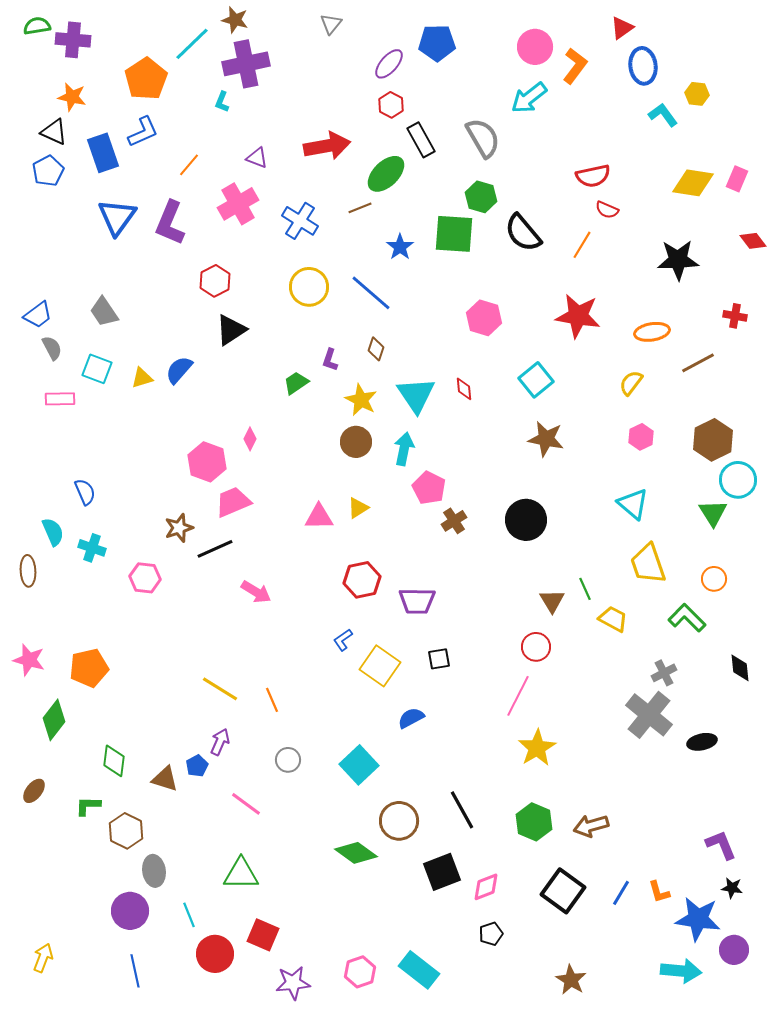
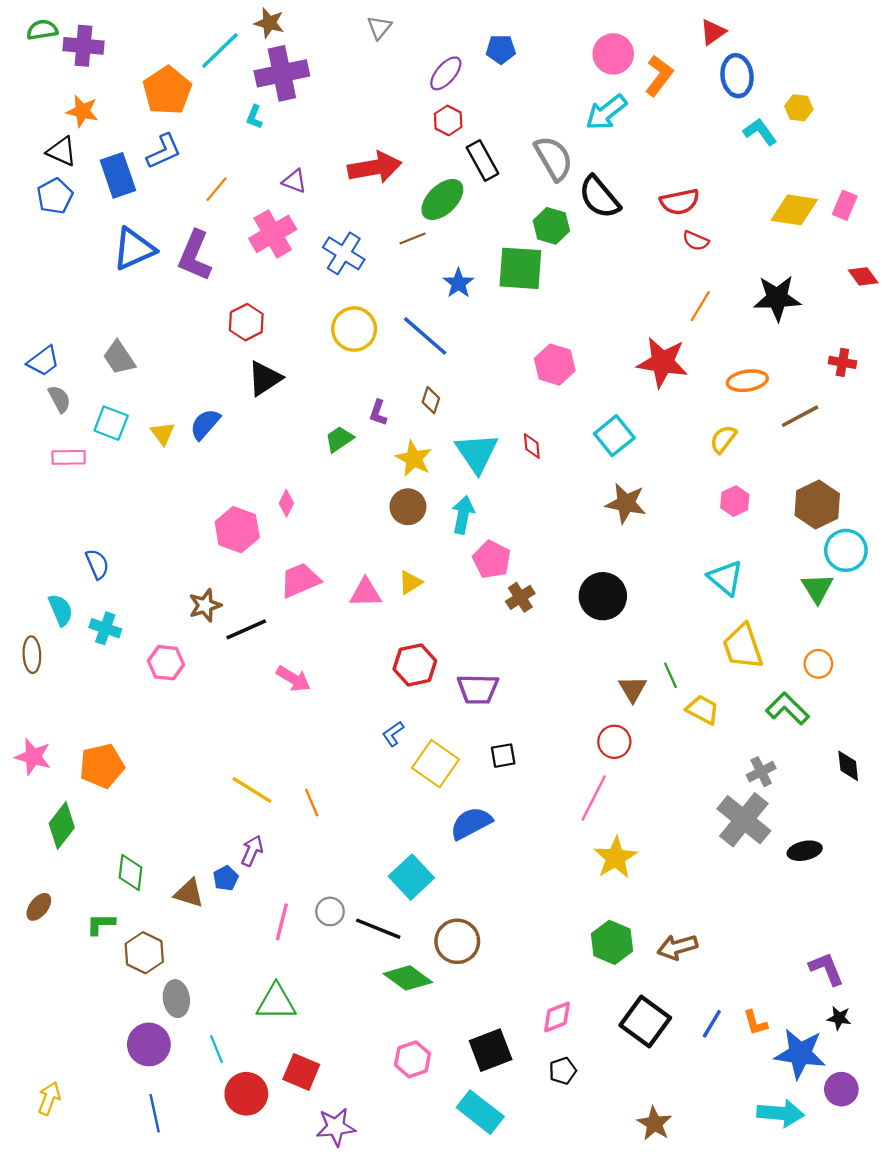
blue pentagon: (437, 43) -> (501, 49), size x0.7
blue triangle: (117, 217) -> (134, 249), turned 30
black semicircle: (523, 233) -> (599, 197), moved
orange line: (582, 245) -> (700, 306), moved
yellow triangle: (142, 378) -> (163, 433), turned -50
pink trapezoid: (233, 502) -> (300, 580), moved
blue semicircle: (411, 718) -> (471, 823), size x1.4
gray circle: (288, 760) -> (330, 911), moved
pink line: (246, 804) -> (282, 922), turned 68
black line: (462, 810) -> (378, 929), moved, turned -39
black square: (442, 872) -> (491, 1050), moved
pink hexagon: (360, 972) -> (413, 1059), moved

